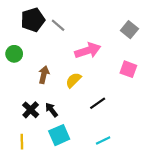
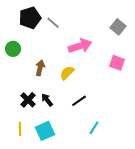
black line: (98, 103) -> (79, 101), moved
cyan square: (59, 135) -> (45, 131), moved
cyan line: (103, 141) -> (94, 128), turned -32

